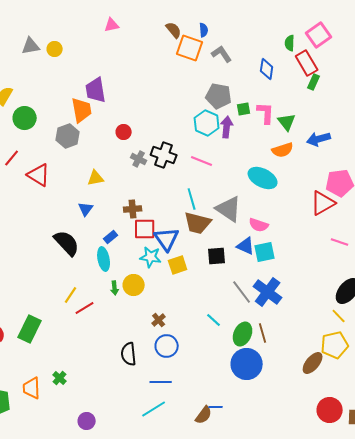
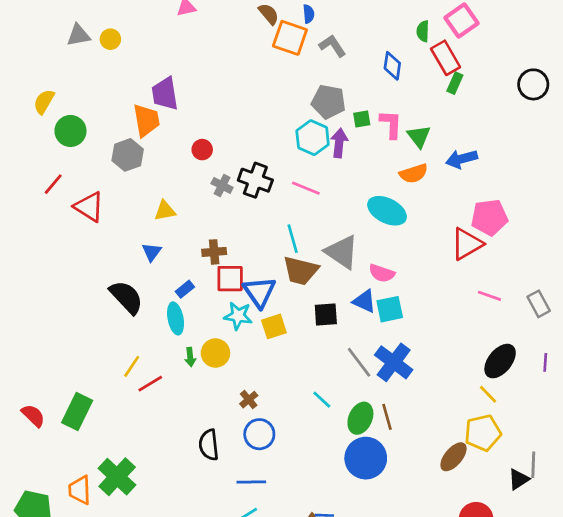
green cross: (60, 378) -> (117, 477), size x2.0

